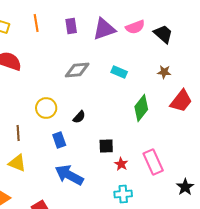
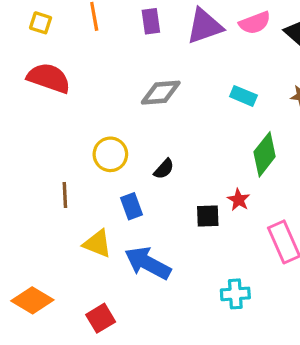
cyan rectangle: (119, 72) -> (243, 96), moved
yellow triangle: (17, 163) -> (97, 244), moved
red star: (121, 164) -> (239, 200), moved

